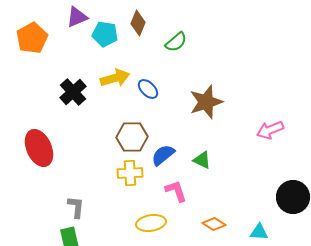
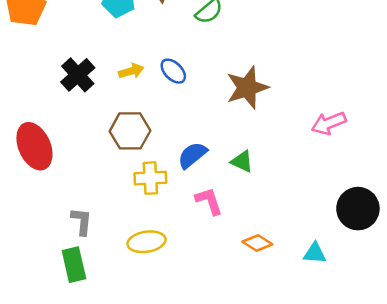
yellow arrow: (115, 78) -> (131, 71), moved, size x0.7
brown hexagon: (132, 137) -> (130, 131), moved
yellow ellipse: (151, 223) -> (147, 242), moved

